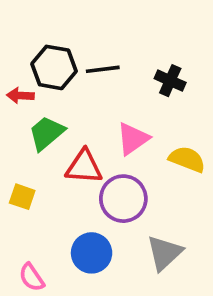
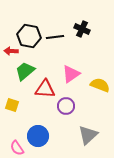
black cross: (170, 81) -> (82, 29), moved
purple circle: (123, 199) -> (66, 106), size x0.7
blue circle: (92, 253) -> (38, 136), moved

